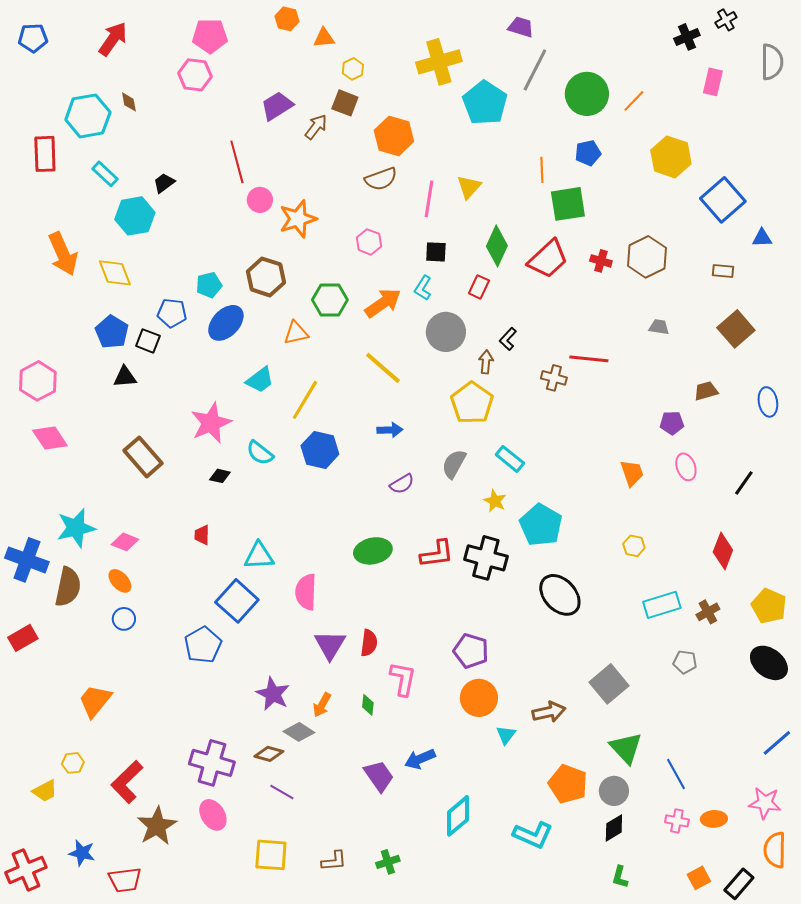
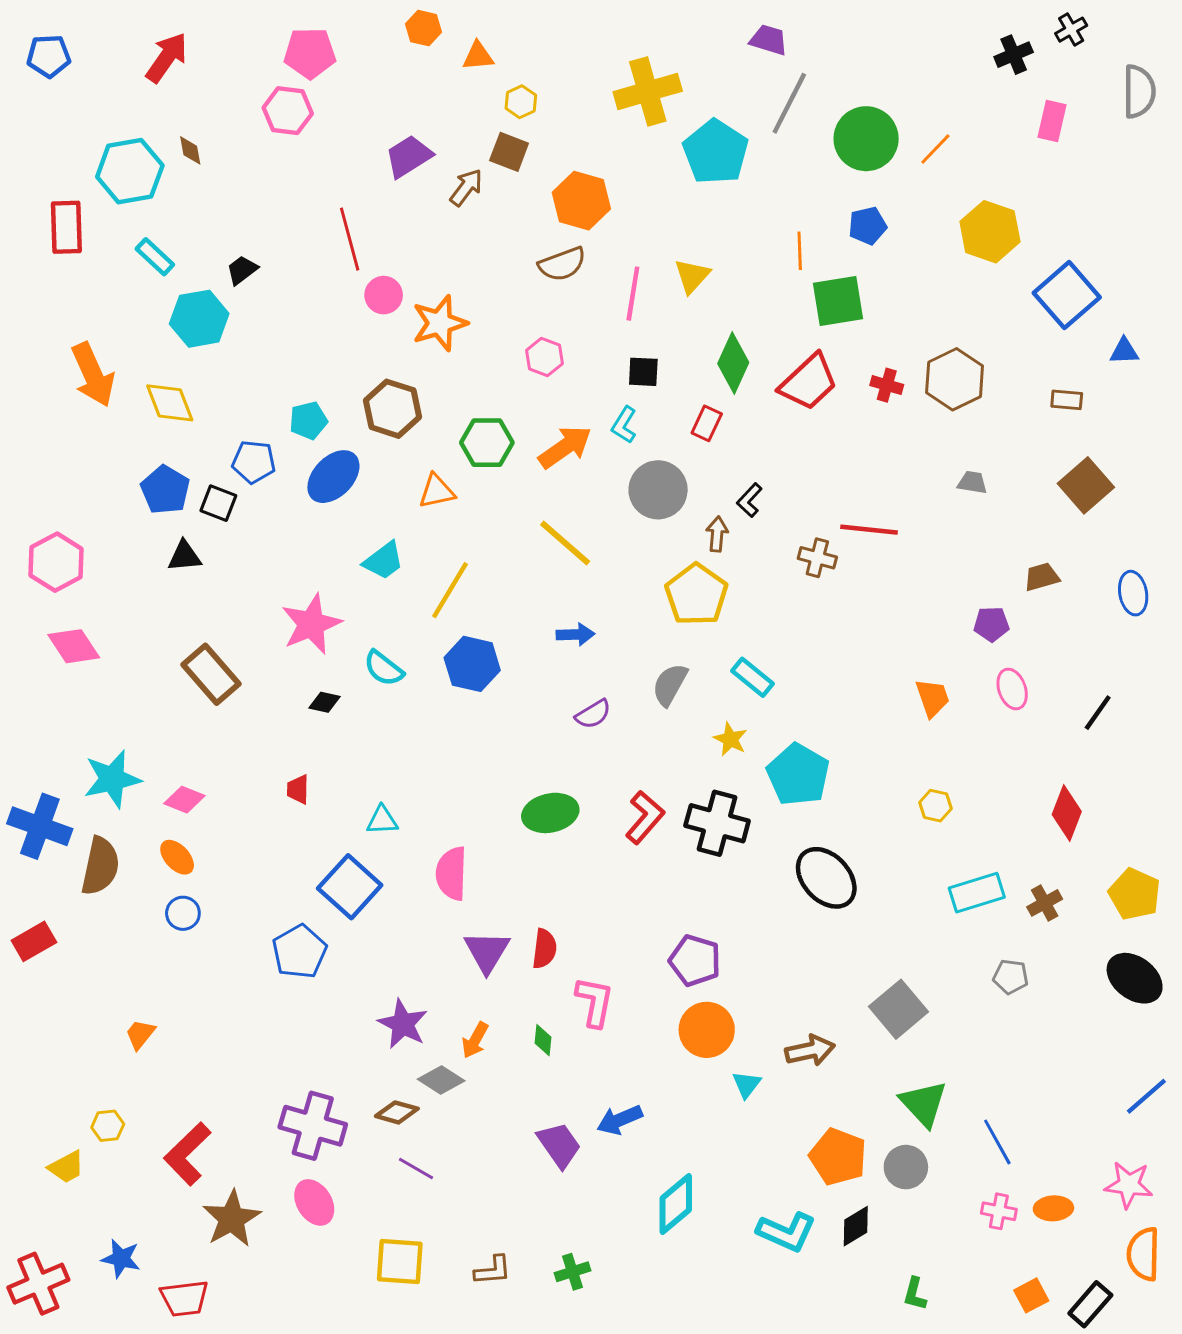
red L-shape: (437, 554) -> (645, 817), turned -42
cyan triangle: (259, 556) -> (382, 820), size x0.7
orange trapezoid: (95, 701) -> (140, 1034), size x0.6
black diamond: (614, 828) -> (856, 1226), moved

